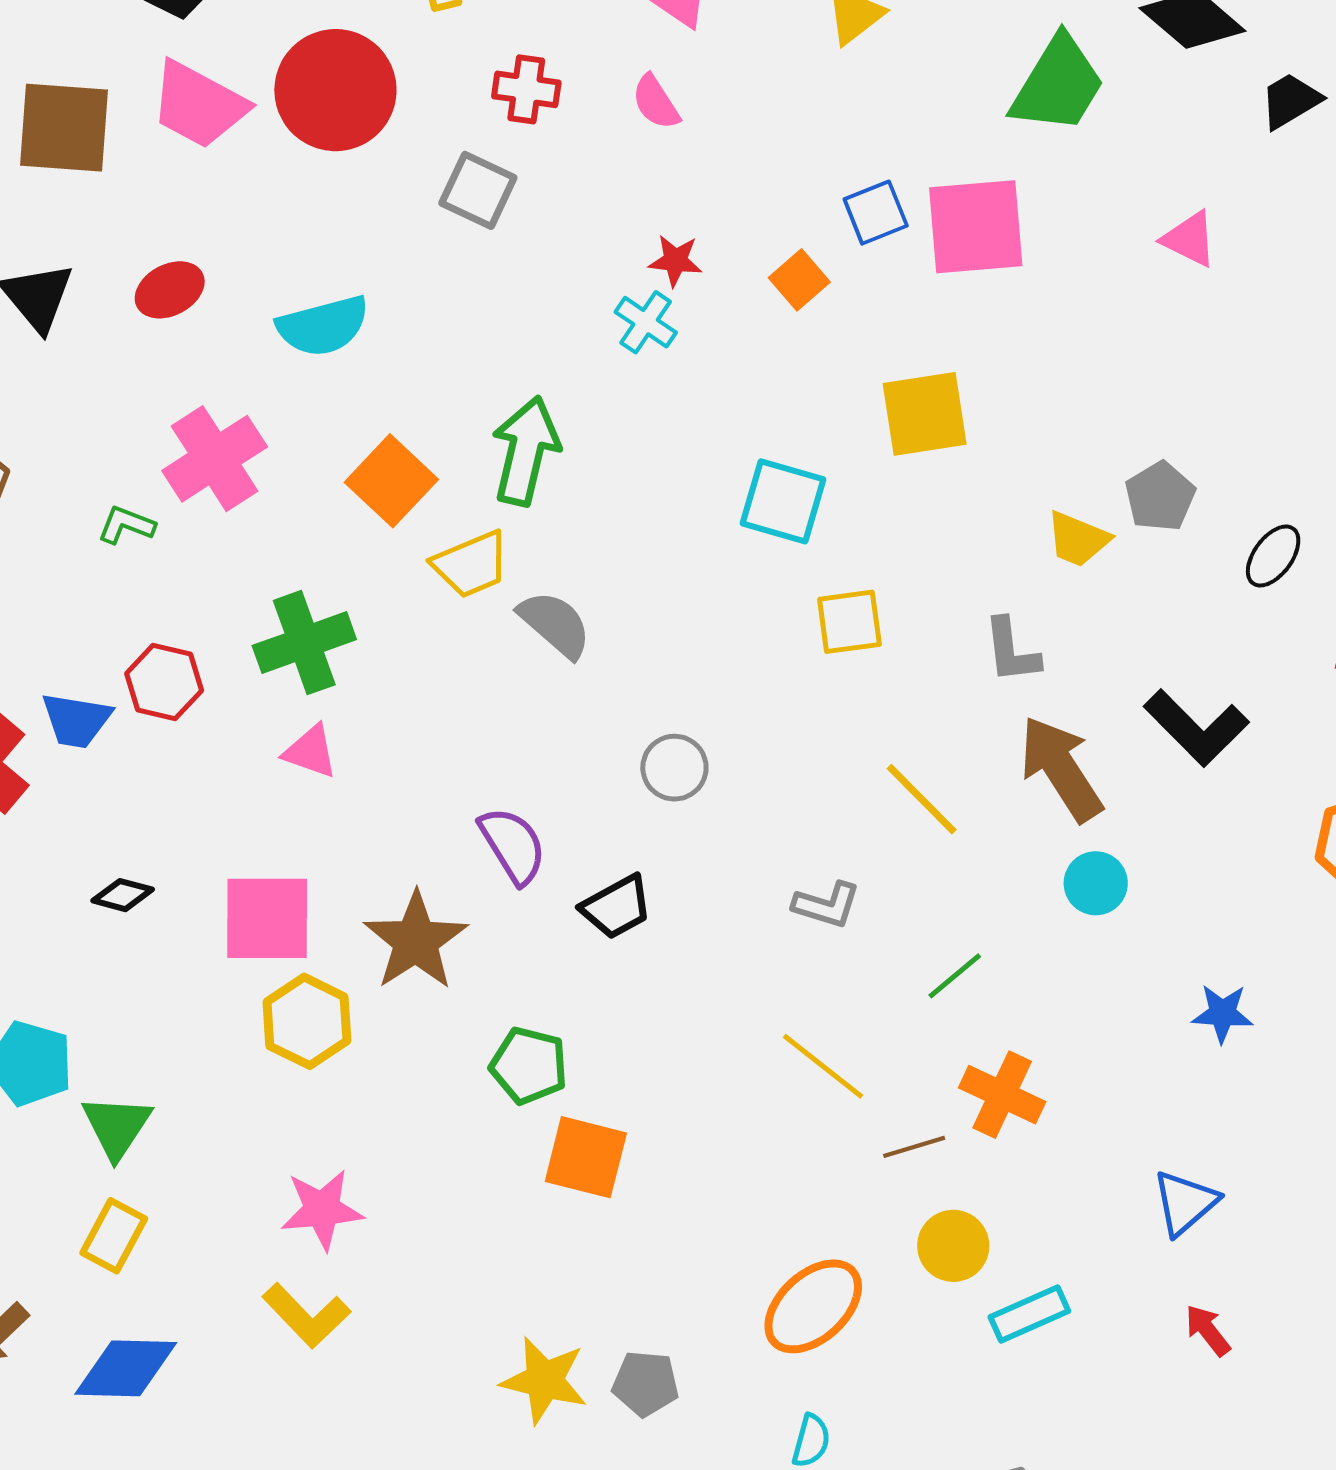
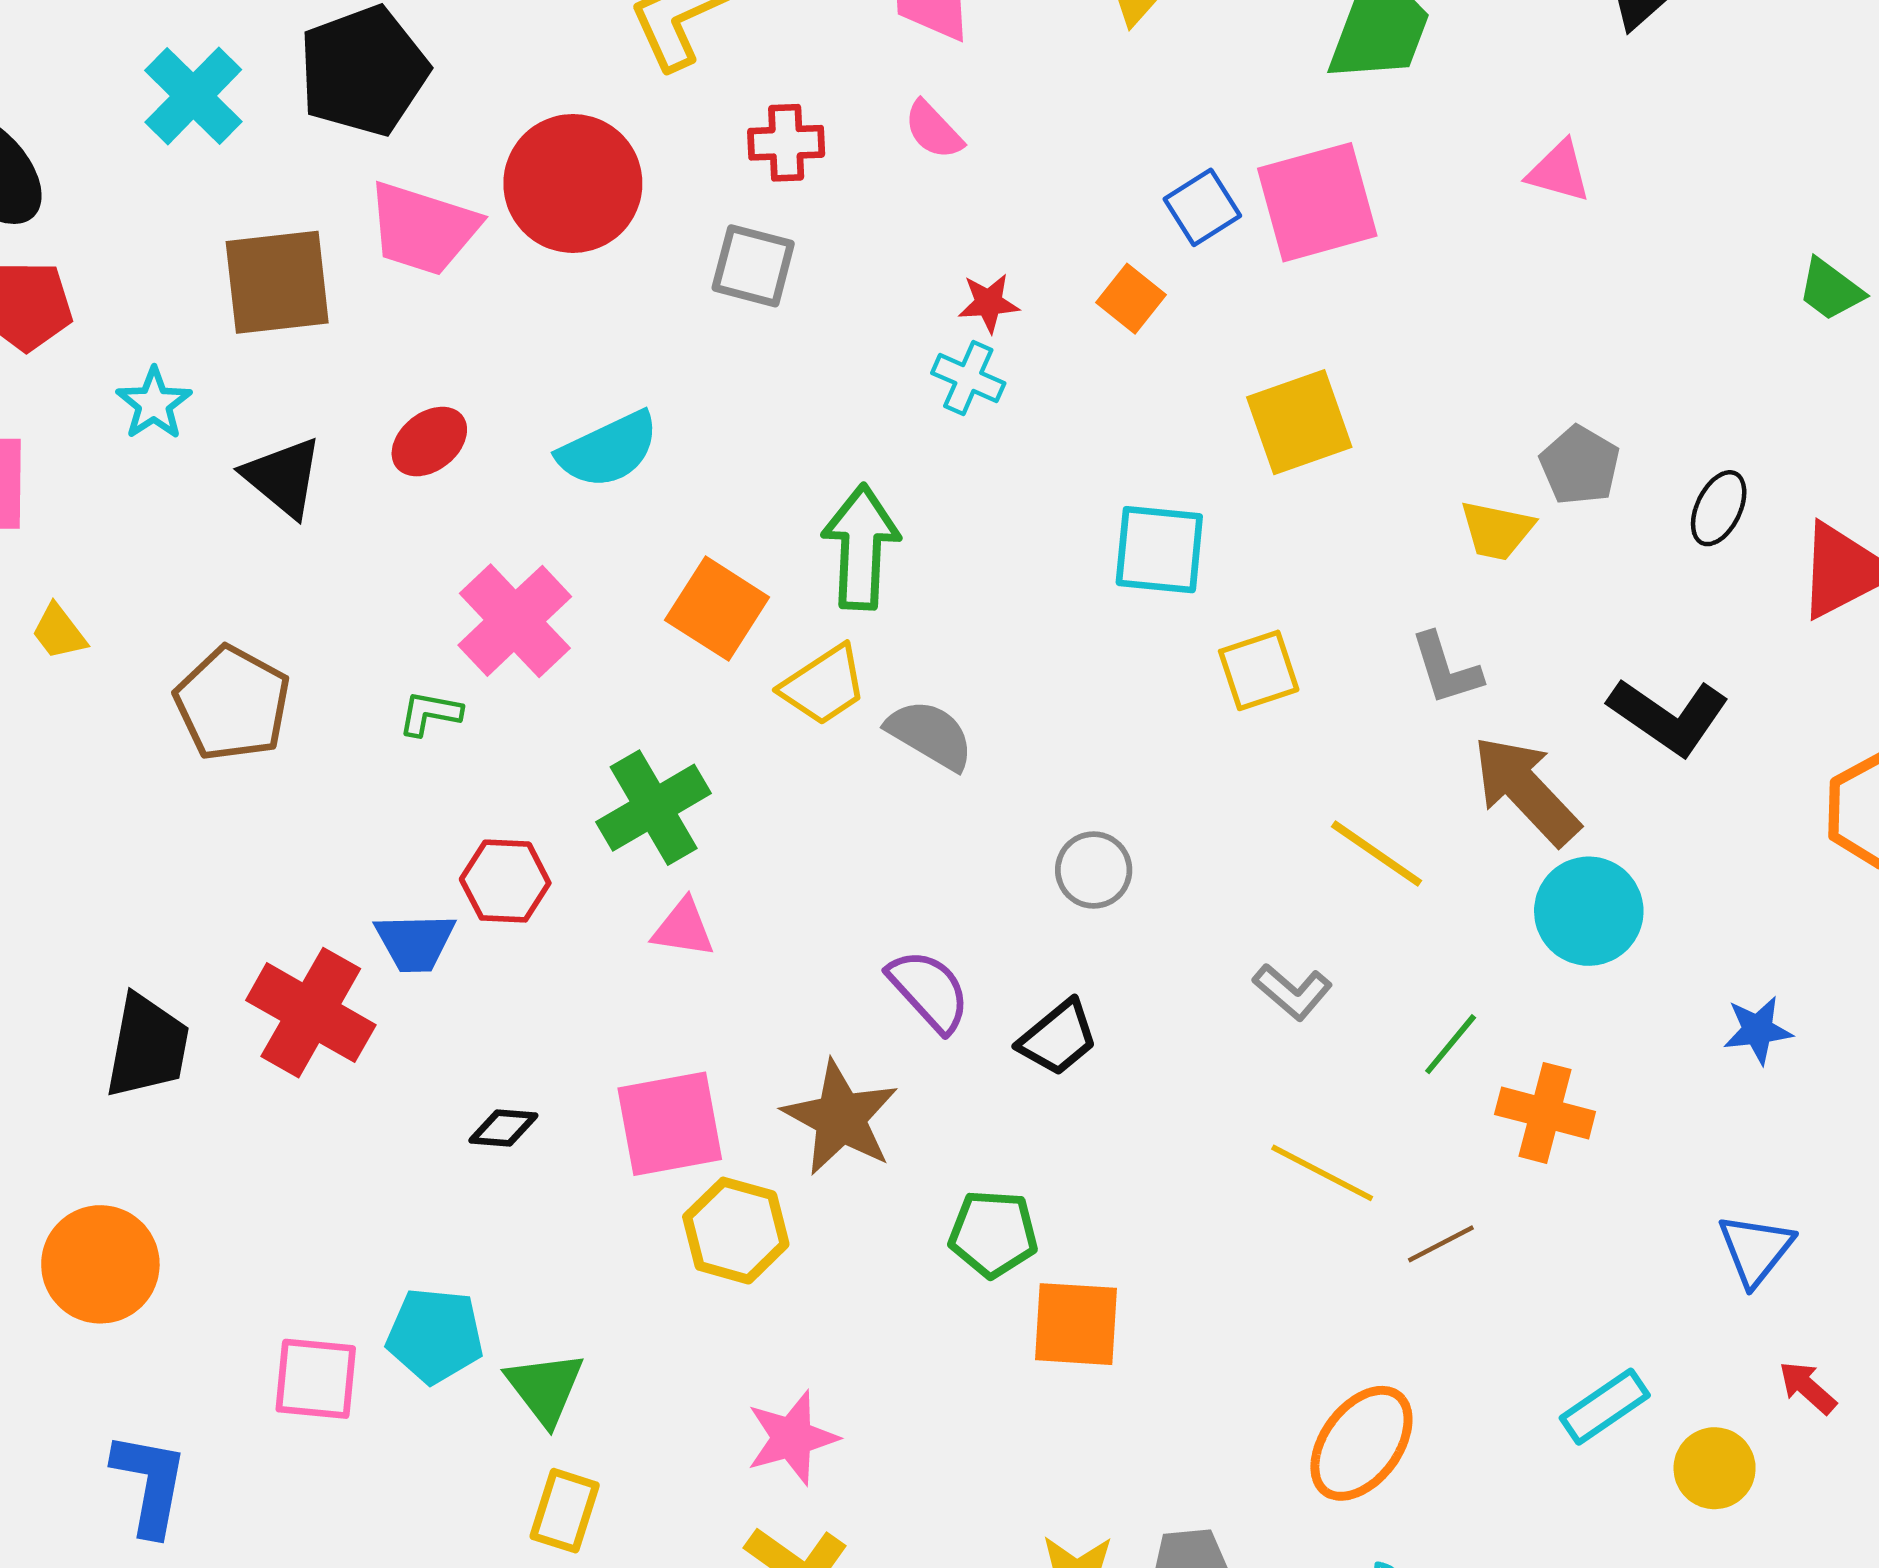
cyan circle: (1096, 883) -> (1589, 911), size x1.5
gray L-shape: (827, 905) -> (1292, 992), turned 34
orange cross: (1002, 1095) -> (1545, 1113), moved
yellow circle: (953, 1246) -> (1715, 1468), moved

